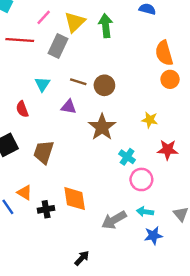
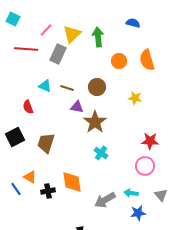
orange circle: (170, 79) -> (119, 61), moved
brown line: (78, 82) -> (67, 88), moved
cyan triangle: (42, 84) -> (45, 86), turned -40
purple triangle: (69, 107) -> (77, 107), moved
yellow star: (150, 120) -> (135, 98), moved
cyan cross: (127, 157) -> (101, 153), moved
pink circle: (141, 179) -> (145, 166), moved

